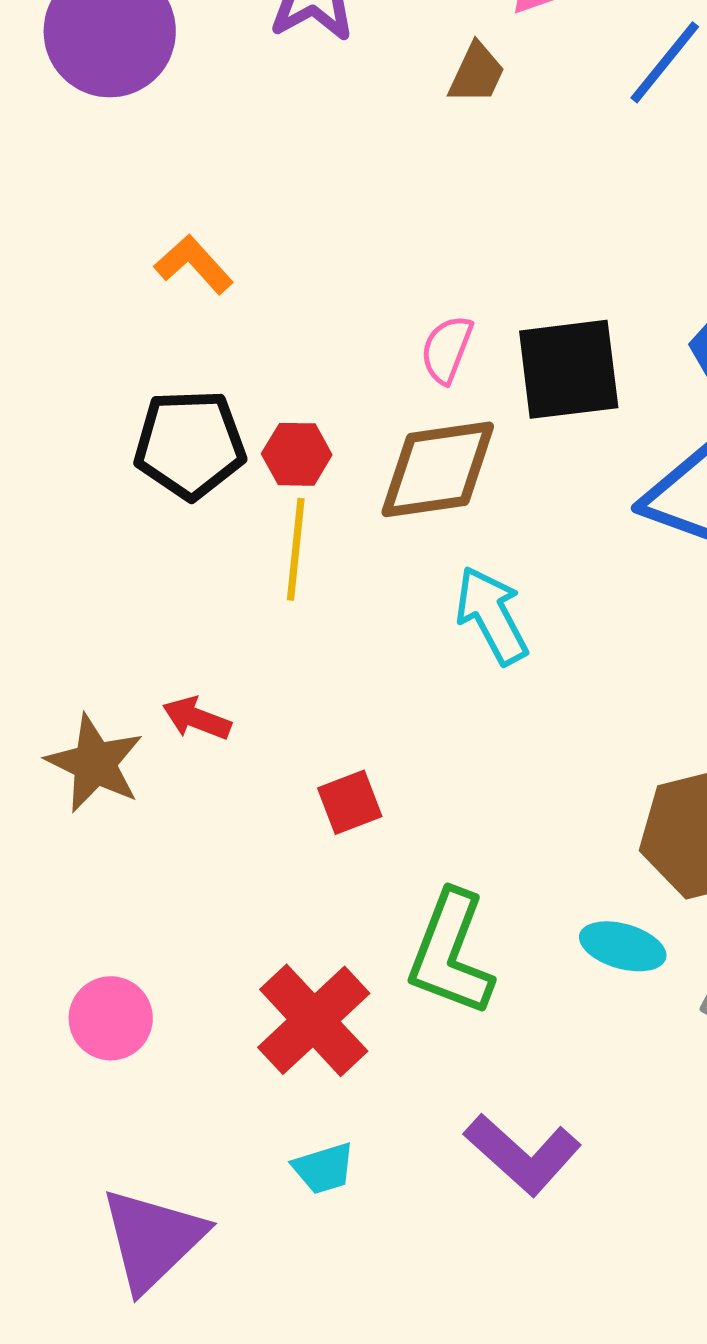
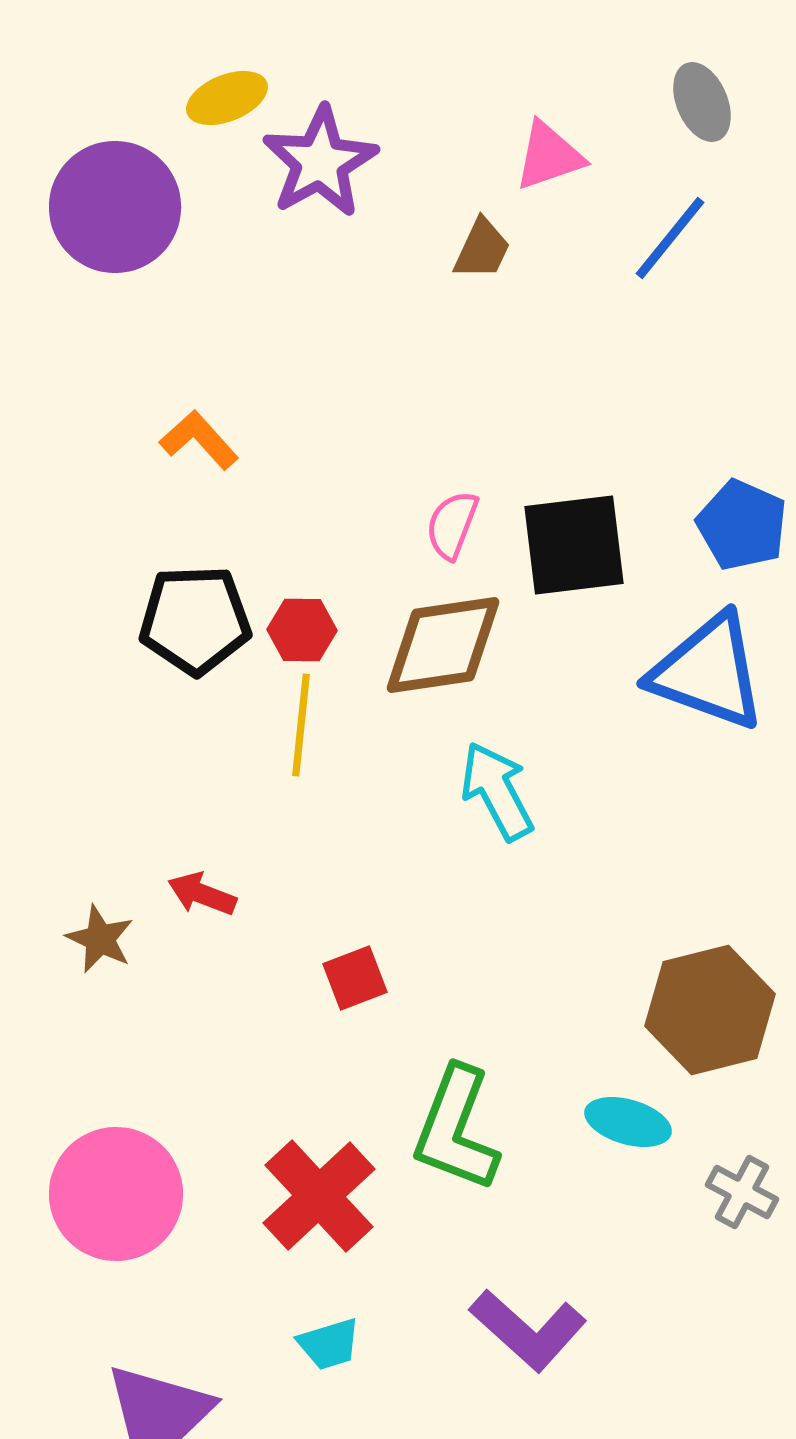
brown star: (95, 763) -> (100, 939), size x0.7
pink circle: (111, 1018) -> (116, 1194), size x1.6

